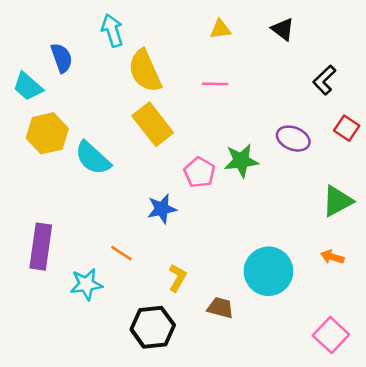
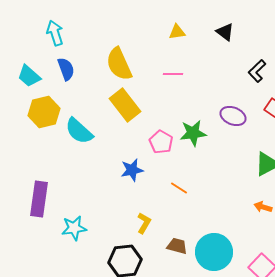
cyan arrow: (112, 31) -> (55, 33), moved
blue semicircle: (62, 58) -> (66, 69), moved
orange line: (121, 253) -> (179, 188), moved
cyan circle: (268, 271) -> (214, 252), moved

